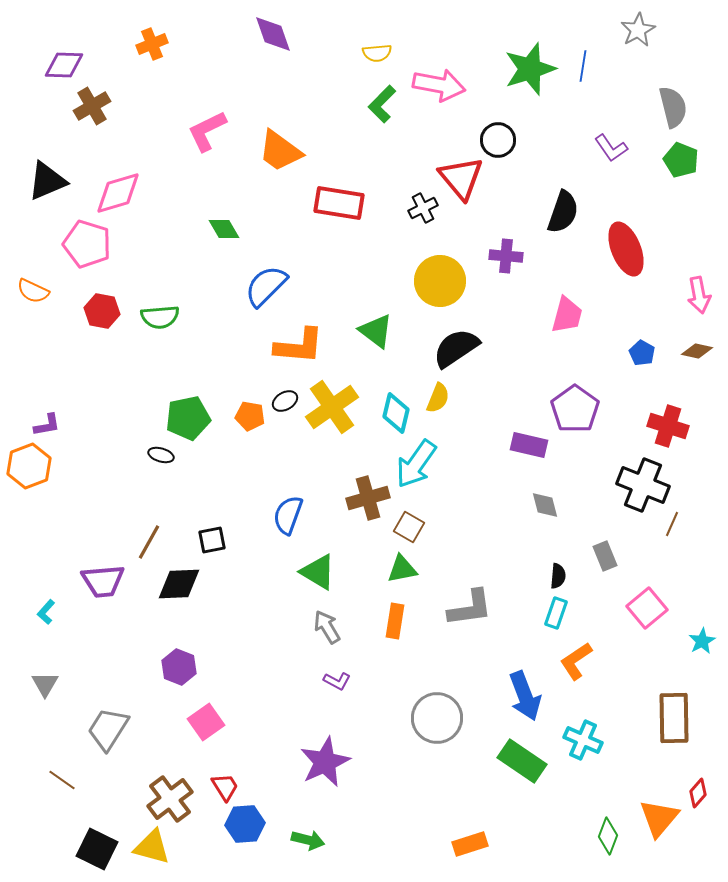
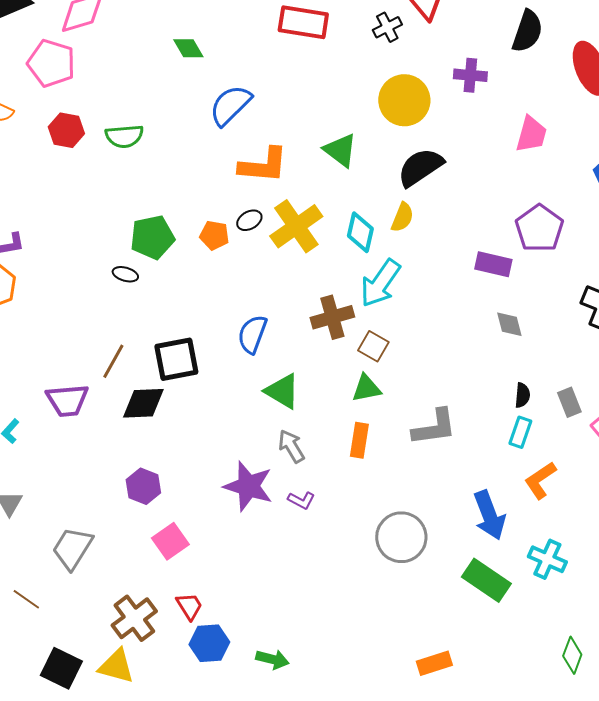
black square: (212, 540) -> (176, 359), size x1.6
gray rectangle: (605, 556) -> (569, 402), moved
purple star: (325, 762) -> (248, 486), moved, turned -30

